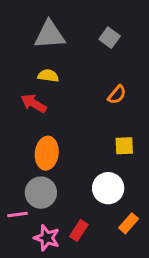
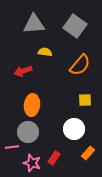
gray square: (110, 38) -> (75, 26), size x1.6
yellow semicircle: (48, 76) -> (45, 52), moved
orange semicircle: (117, 95) -> (80, 65), size x1.6
red arrow: (34, 103) -> (23, 71), turned -48

